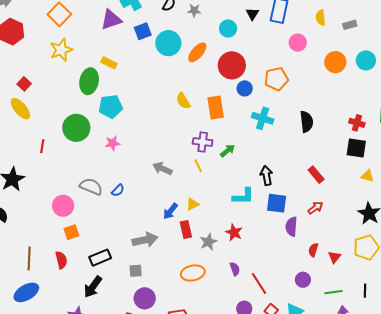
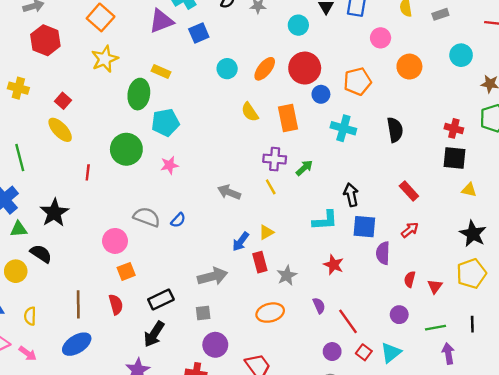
cyan circle: (168, 43) -> (227, 69), moved, size x0.7
orange ellipse: (197, 52) -> (265, 69), moved
orange circle: (335, 62) -> (409, 67), moved
red star: (234, 232) -> (334, 265), moved

